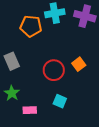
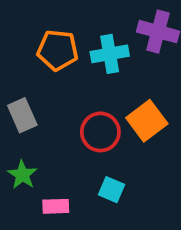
cyan cross: (55, 13) -> (110, 54), moved
orange square: (79, 64) -> (147, 121), size x1.5

